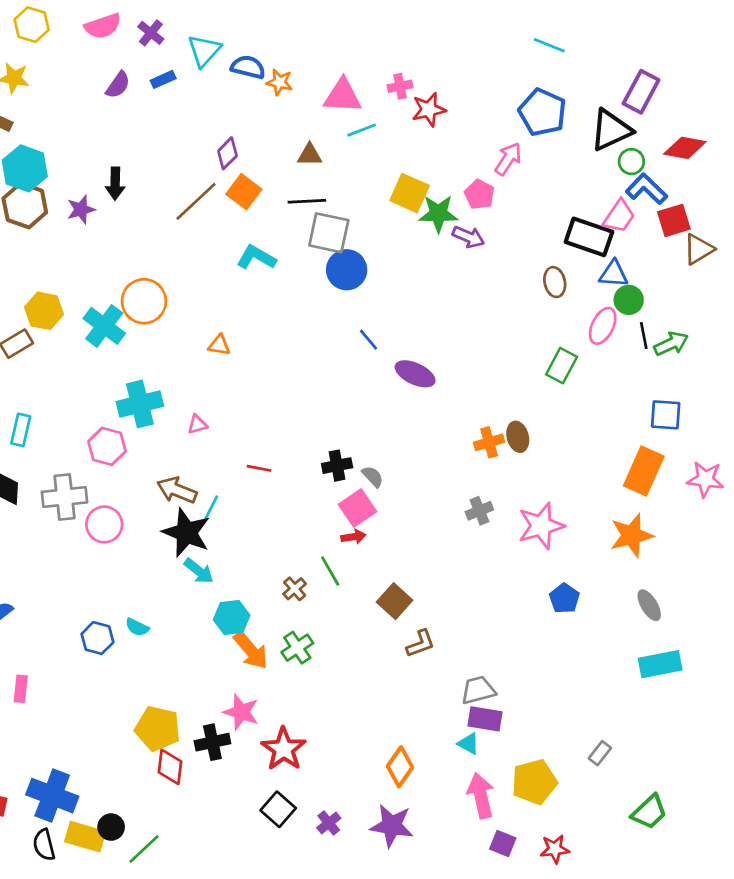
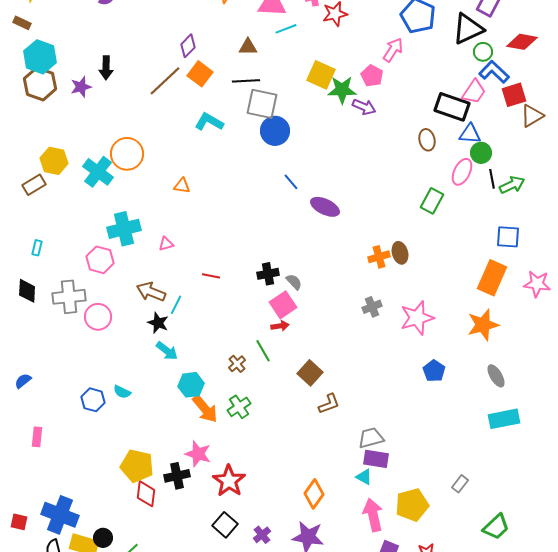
cyan rectangle: (21, 430) -> (37, 248), size x0.7
black star: (186, 533) -> (158, 323), size x0.6

